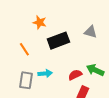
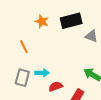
black rectangle: (58, 41) -> (71, 21), moved
red semicircle: (75, 75) -> (56, 86), moved

